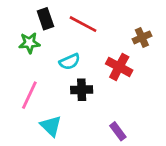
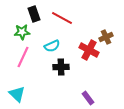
brown cross: (142, 37) -> (106, 37), moved
pink line: (29, 95) -> (23, 57), moved
cyan triangle: (51, 126) -> (17, 94), moved

